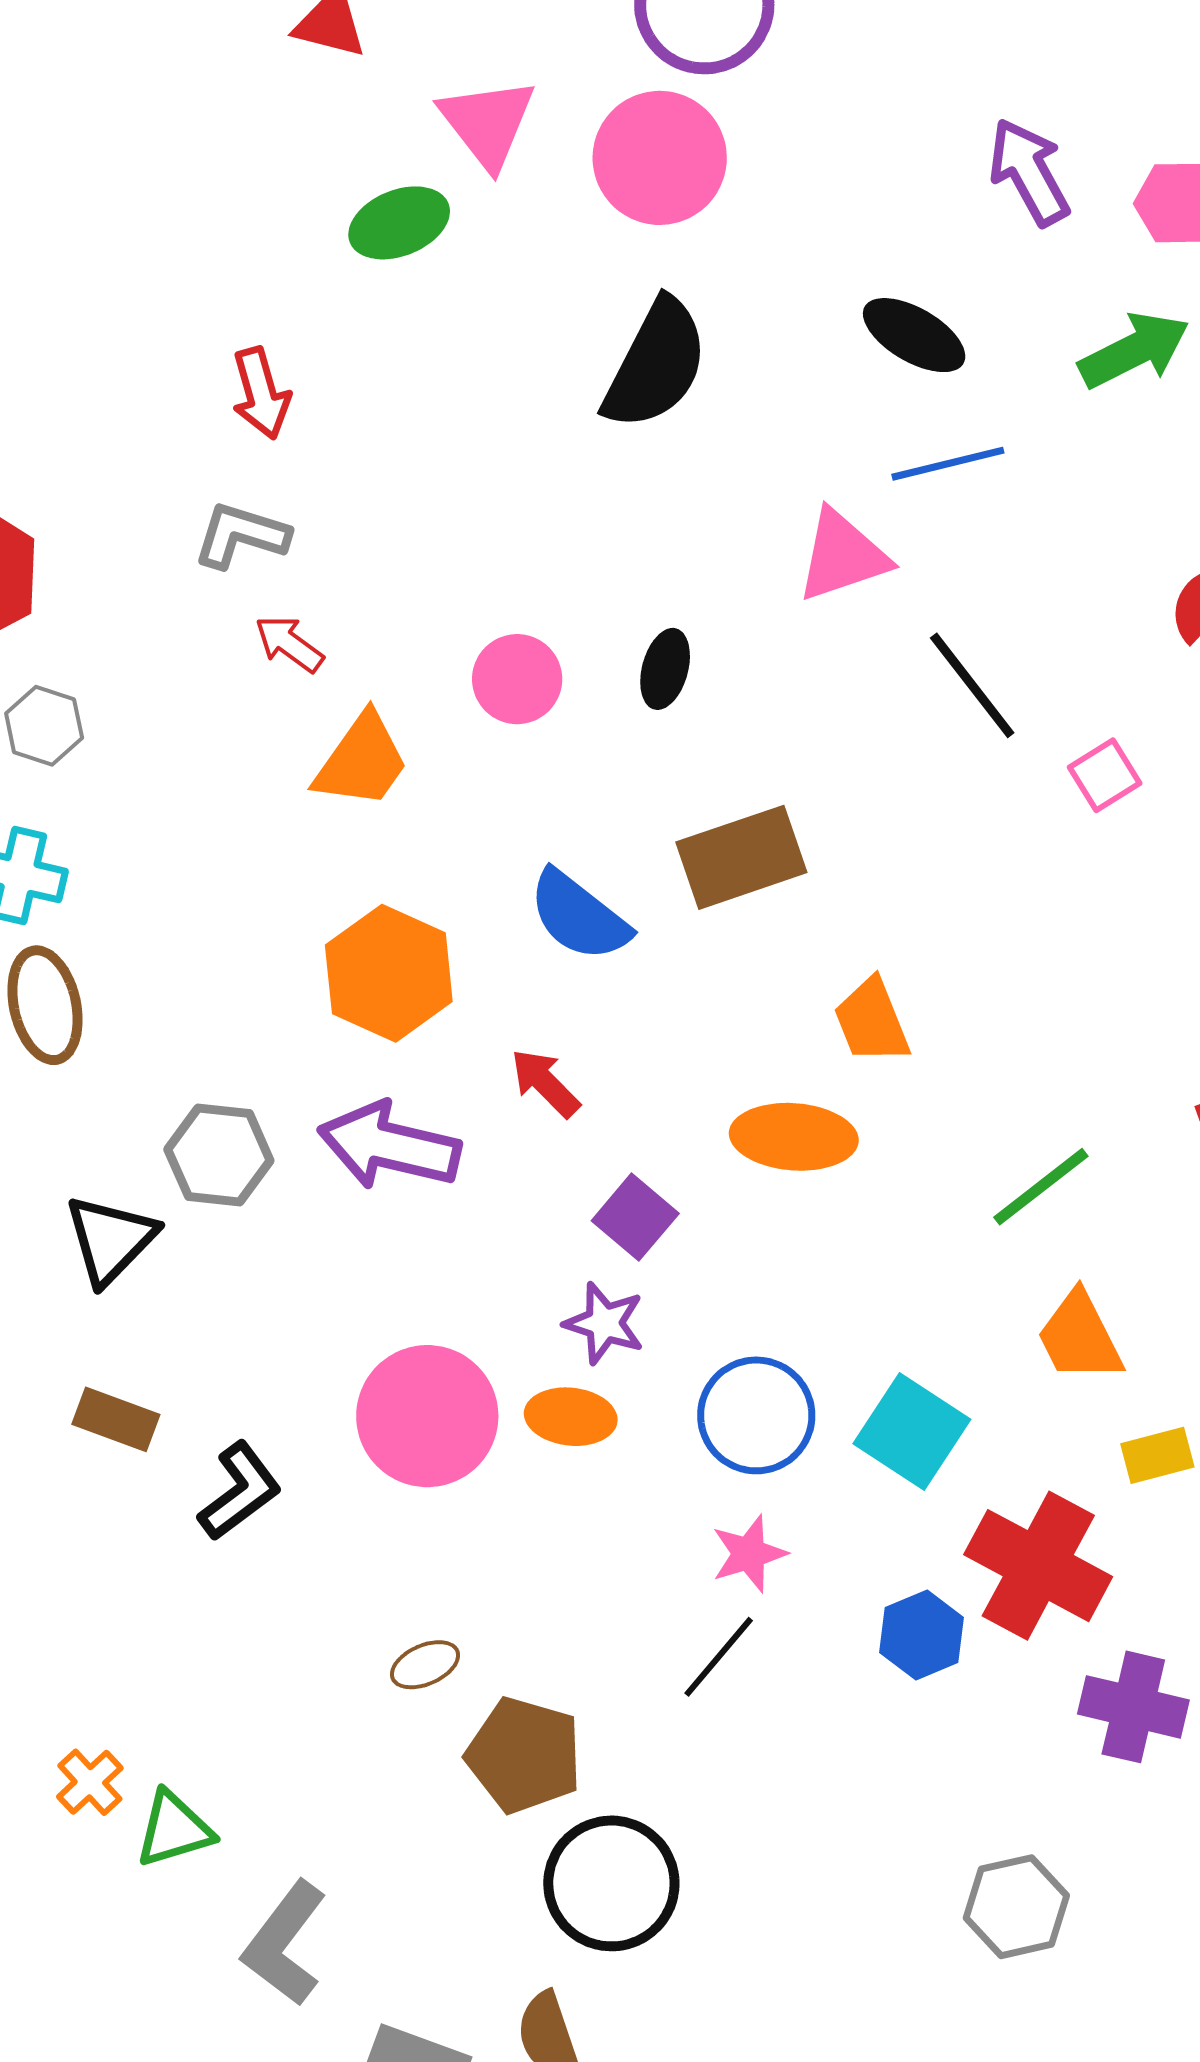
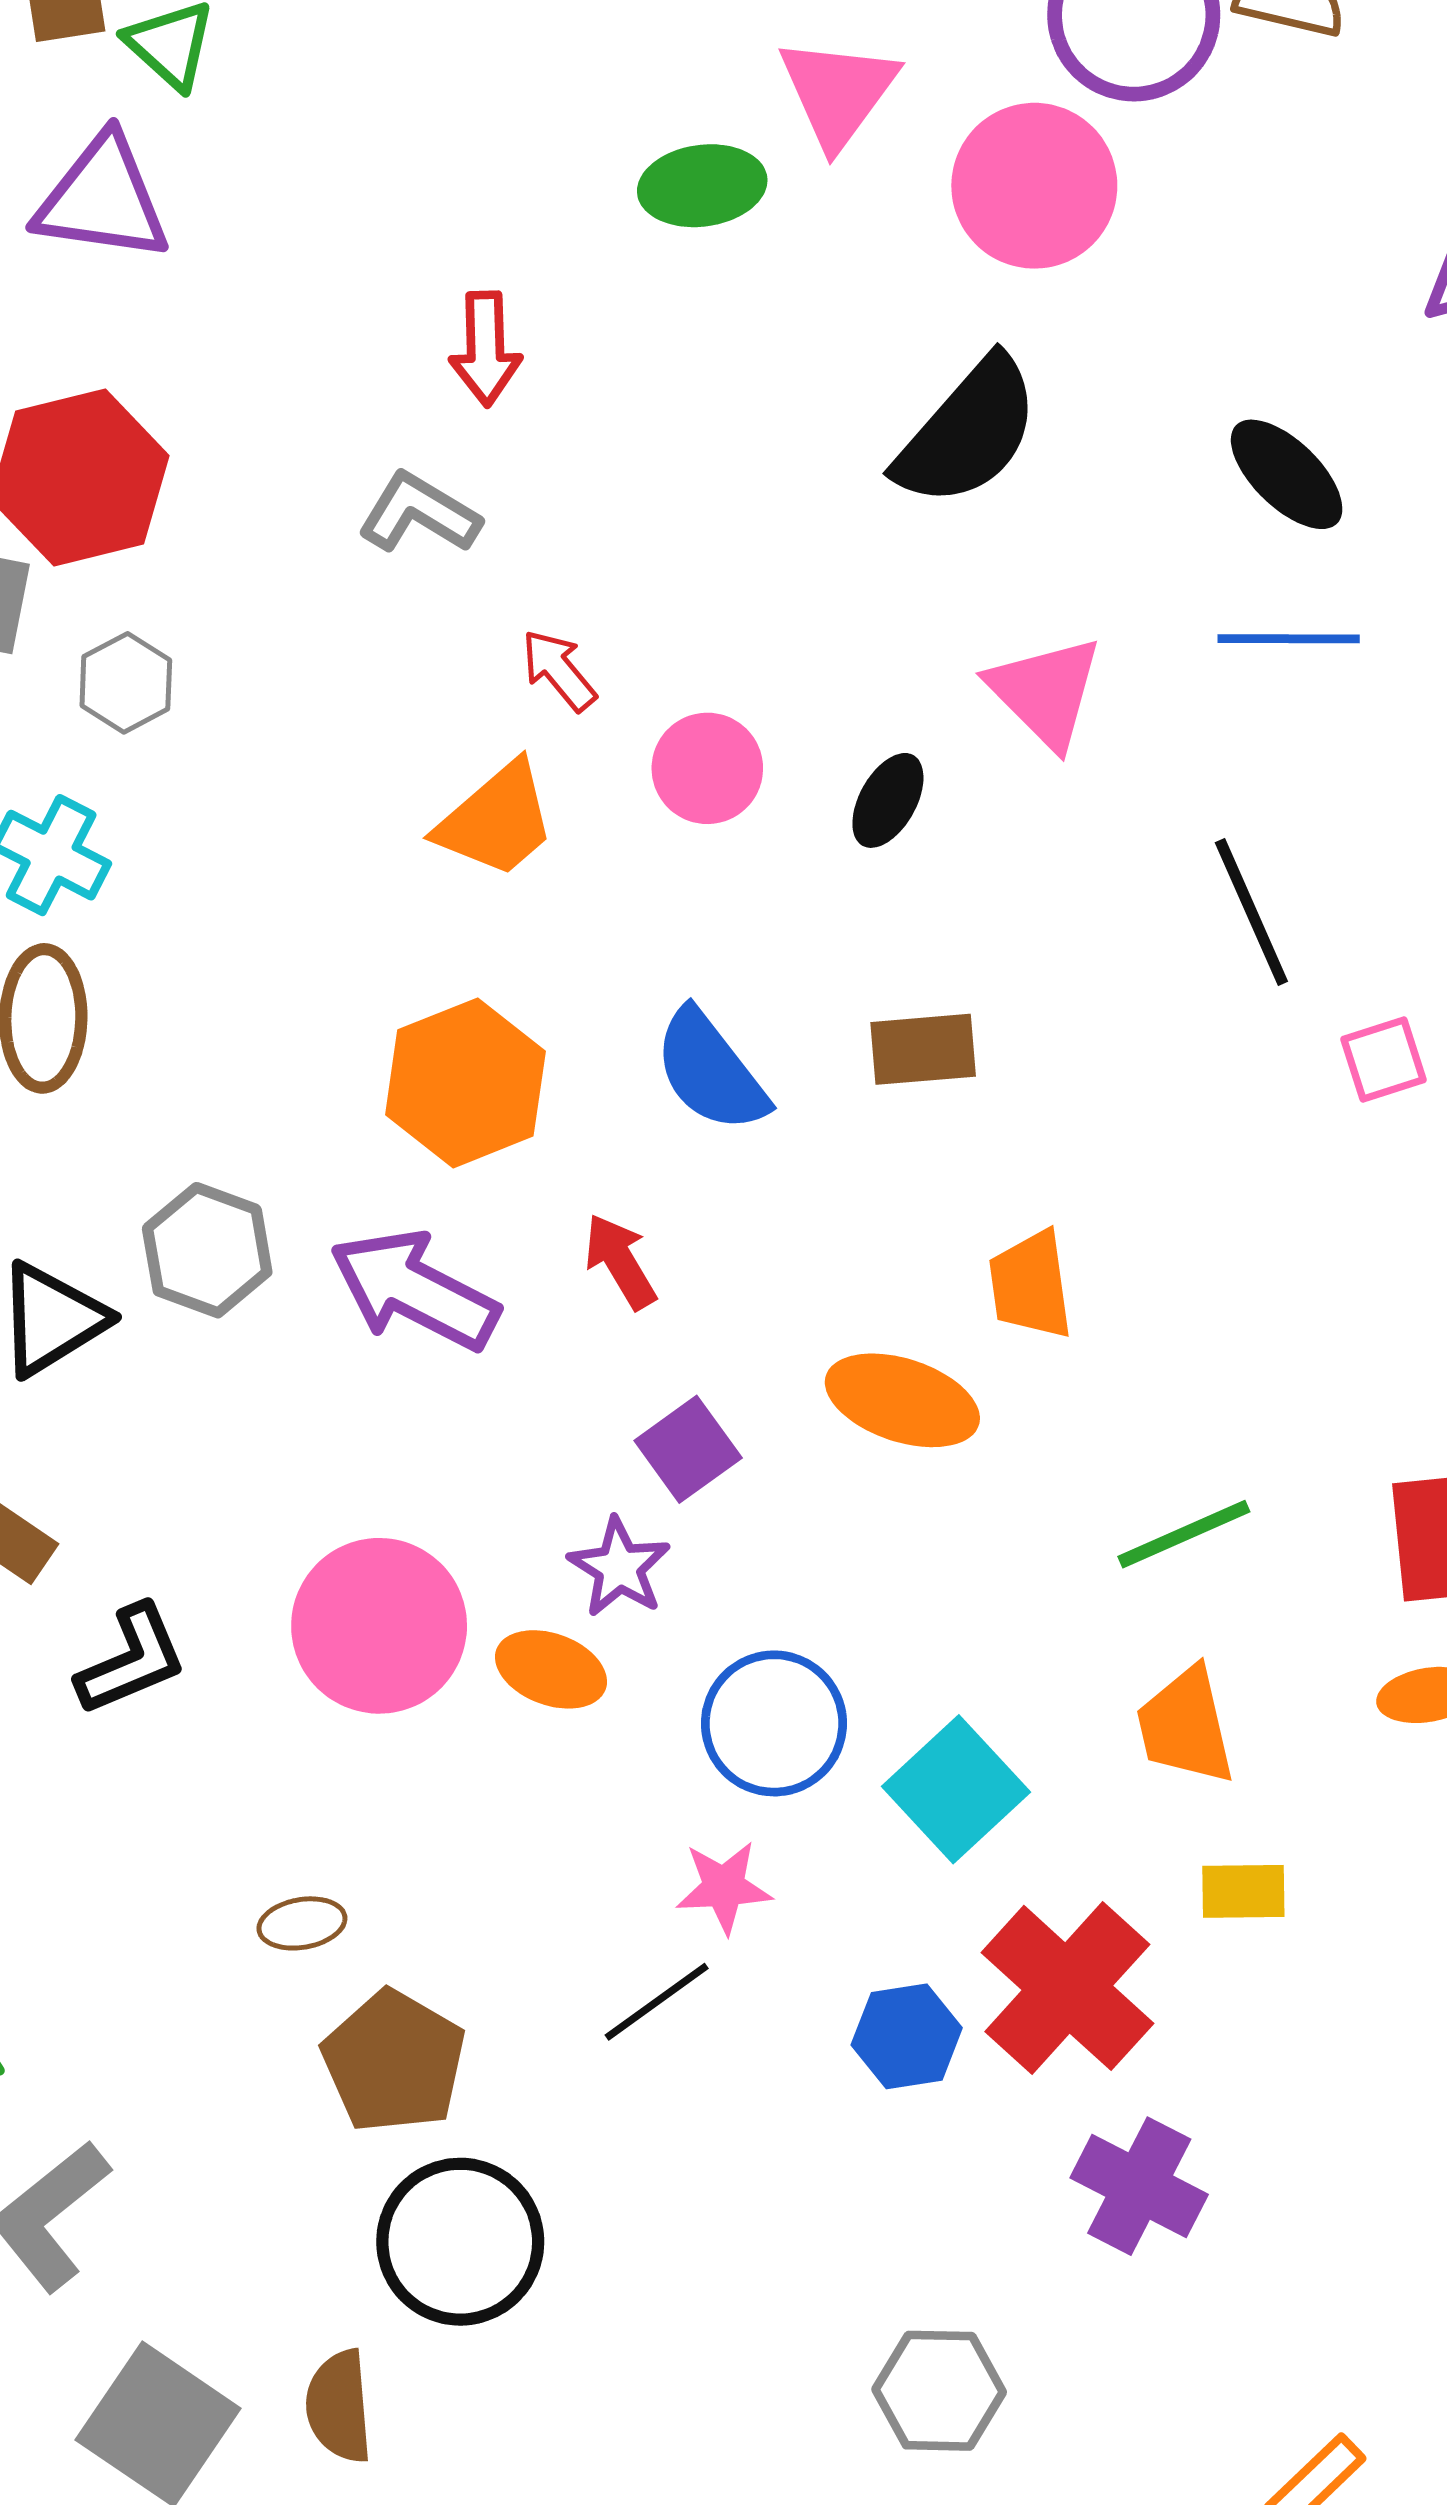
pink triangle: (842, 556) -> (1045, 692), moved, turned 50
red arrow: (289, 644) -> (559, 670), moved
brown rectangle: (741, 857) -> (923, 1049), size x0.7

